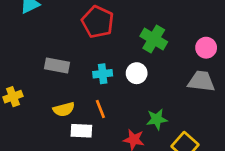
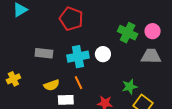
green cross: (154, 39) -> (128, 33), moved
cyan cross: (103, 74) -> (78, 57), size x1.5
green star: (157, 119) -> (130, 87), moved

